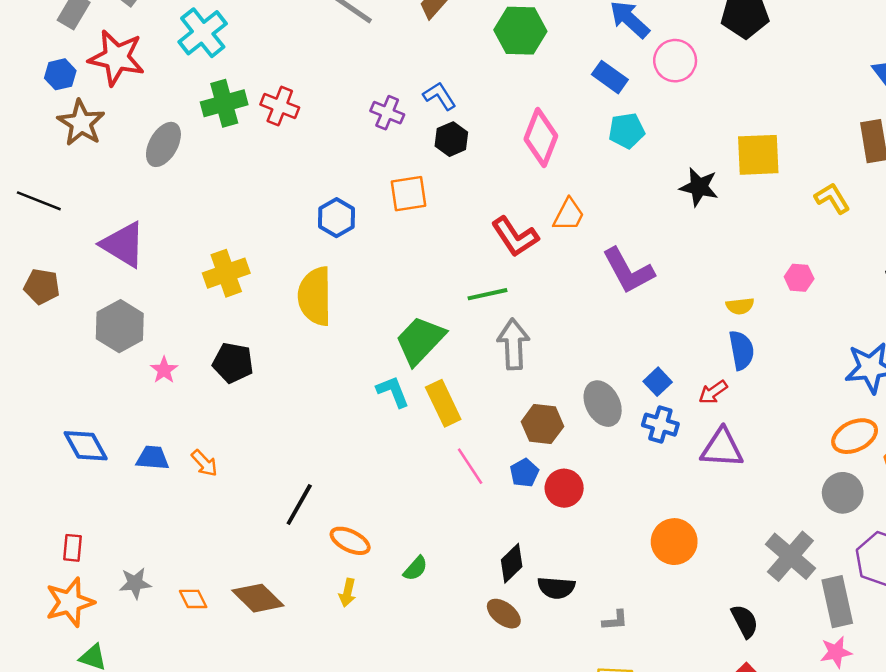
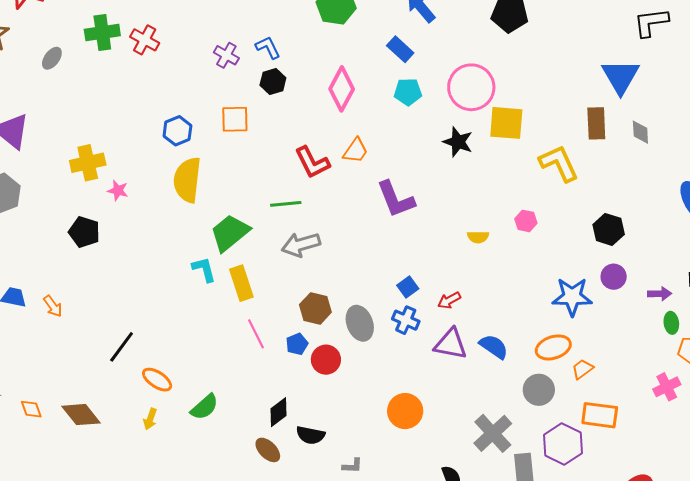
pink circle: (675, 61) -> (471, 87), moved, size x1.4
gray ellipse: (163, 144) -> (52, 58), size x0.7
yellow L-shape: (832, 198) -> (559, 163), size x1.5
yellow semicircle: (315, 296) -> (187, 180), moved
gray arrow: (513, 344) -> (301, 245), turned -111
blue semicircle: (741, 350) -> (494, 347), moved, turned -52
pink star: (164, 370) -> (118, 191), moved, turned -30
gray ellipse: (603, 404) -> (360, 323), moved
green semicircle: (415, 568) -> (204, 407), size x1.4

